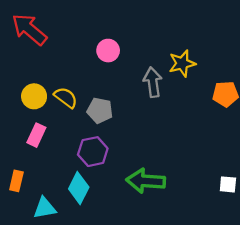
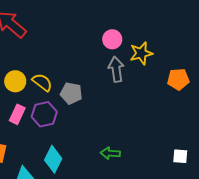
pink circle: (108, 51) -> (112, 39), moved
purple hexagon: (93, 152) -> (44, 114), moved
green arrow: (146, 181) -> (110, 153), size x0.6

